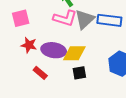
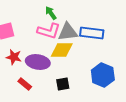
gray triangle: (85, 19) -> (68, 32), turned 35
yellow diamond: (74, 53) -> (62, 50), moved

